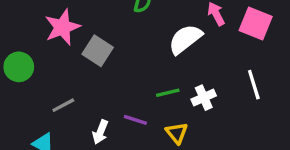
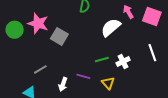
pink star: (62, 27) -> (38, 23), turned -30
green circle: (19, 67) -> (15, 30), moved

